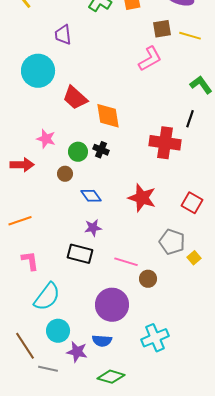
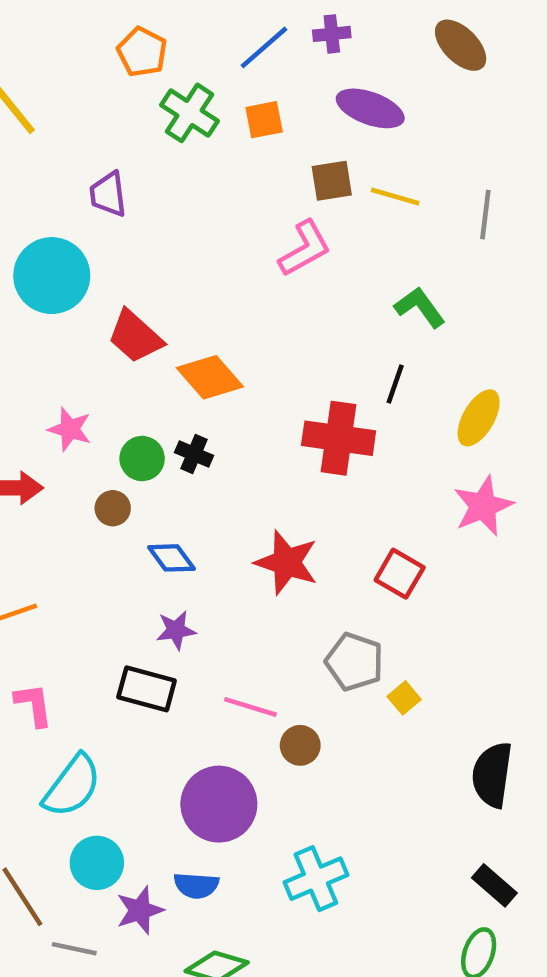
orange diamond: (108, 116) -> (210, 377), turned -32
purple star: (77, 352) -> (140, 910), turned -30

